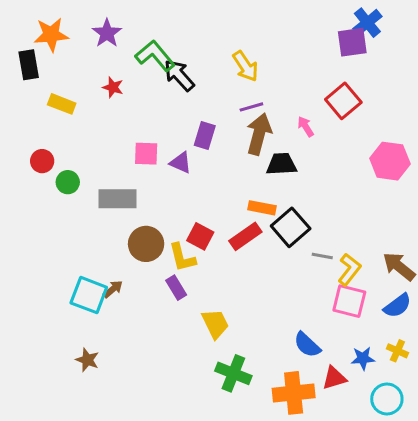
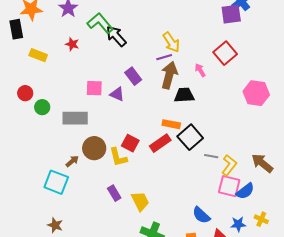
yellow arrow: (245, 66) -> (171, 42), moved
purple rectangle: (205, 136) -> (133, 76), turned -54
purple rectangle: (176, 288) -> (114, 193), moved
brown arrow: (113, 289) -> (72, 161), moved
blue semicircle: (397, 306) -> (245, 191), moved

